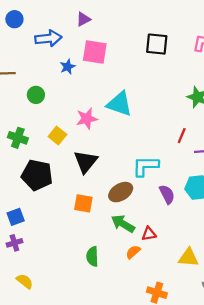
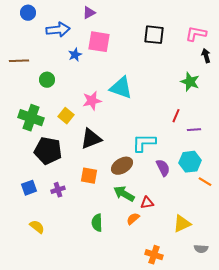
green cross: (18, 138) -> (31, 118), size x1.4
black triangle: (86, 162) -> (91, 139), turned 30
purple cross: (14, 243) -> (58, 190), moved
yellow triangle: (188, 258) -> (182, 224), turned -30
yellow semicircle: (25, 281) -> (37, 227), moved

